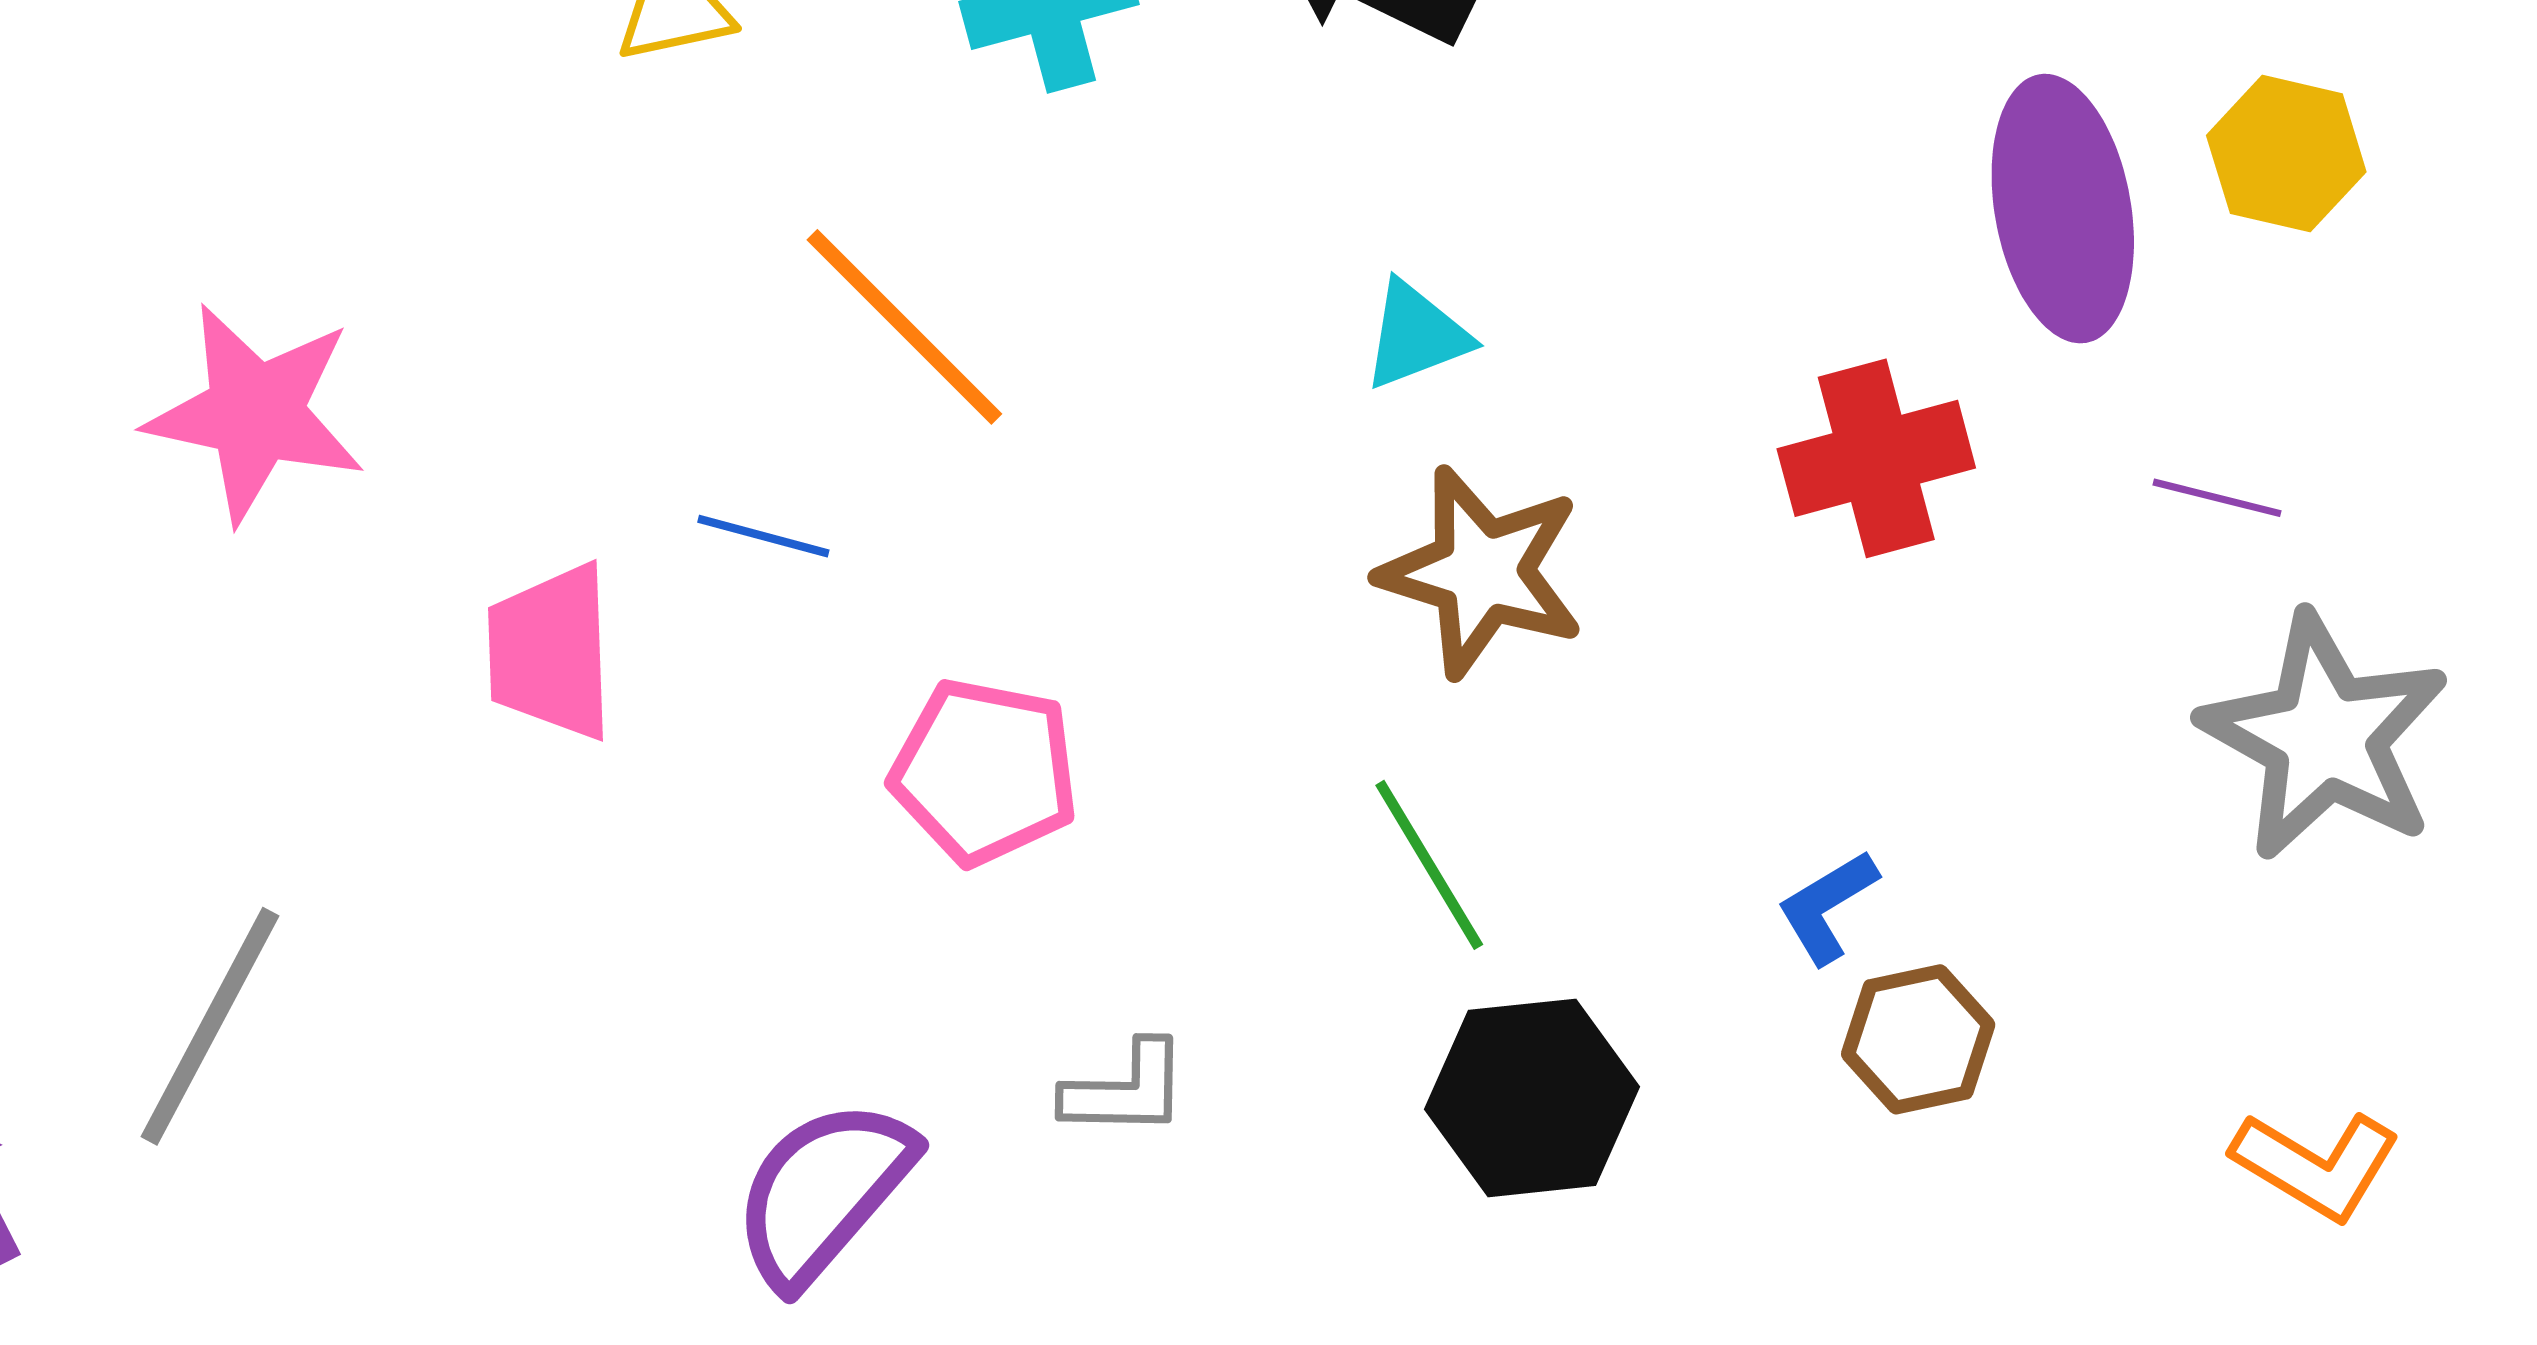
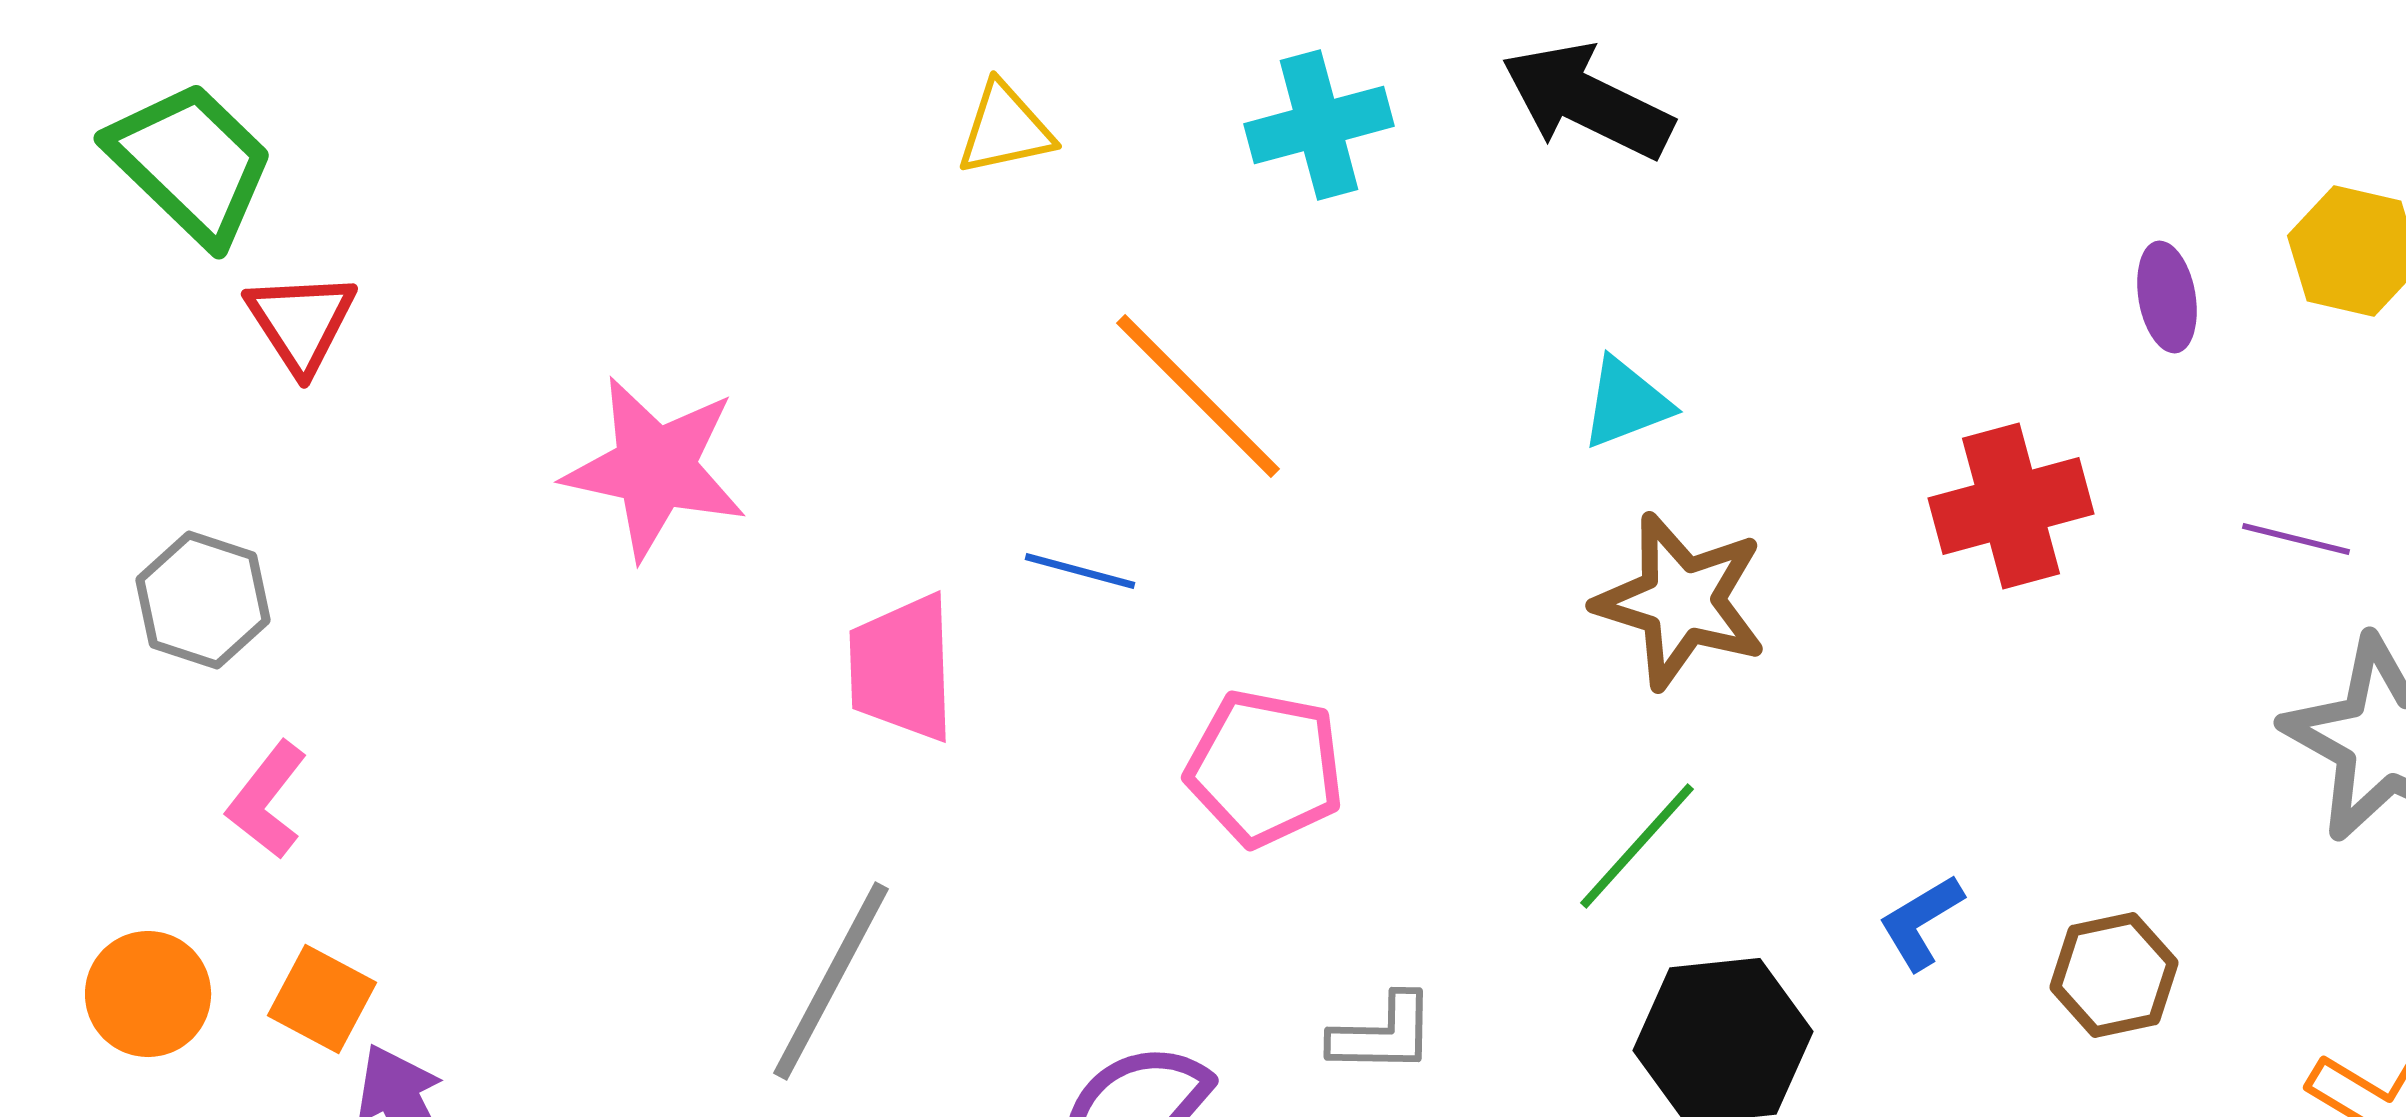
purple ellipse: (2063, 209) -> (2167, 297), size x0.5
green line: (1429, 865) -> (1637, 846), turned 73
blue L-shape: (1827, 907) -> (1921, 922), moved
gray line: (210, 1026) -> (831, 981), moved
brown hexagon: (1918, 1039) -> (2114, 975), moved

